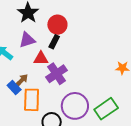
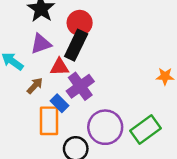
black rectangle: (54, 42) -> (76, 45), size x1.6
brown arrow: (22, 80) -> (35, 86), moved
blue rectangle: (14, 87) -> (59, 103), moved

